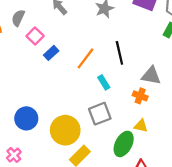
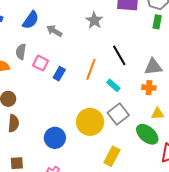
yellow circle: (65, 130) -> (90, 122), moved
green ellipse: (124, 144) -> (147, 134), turned -60

